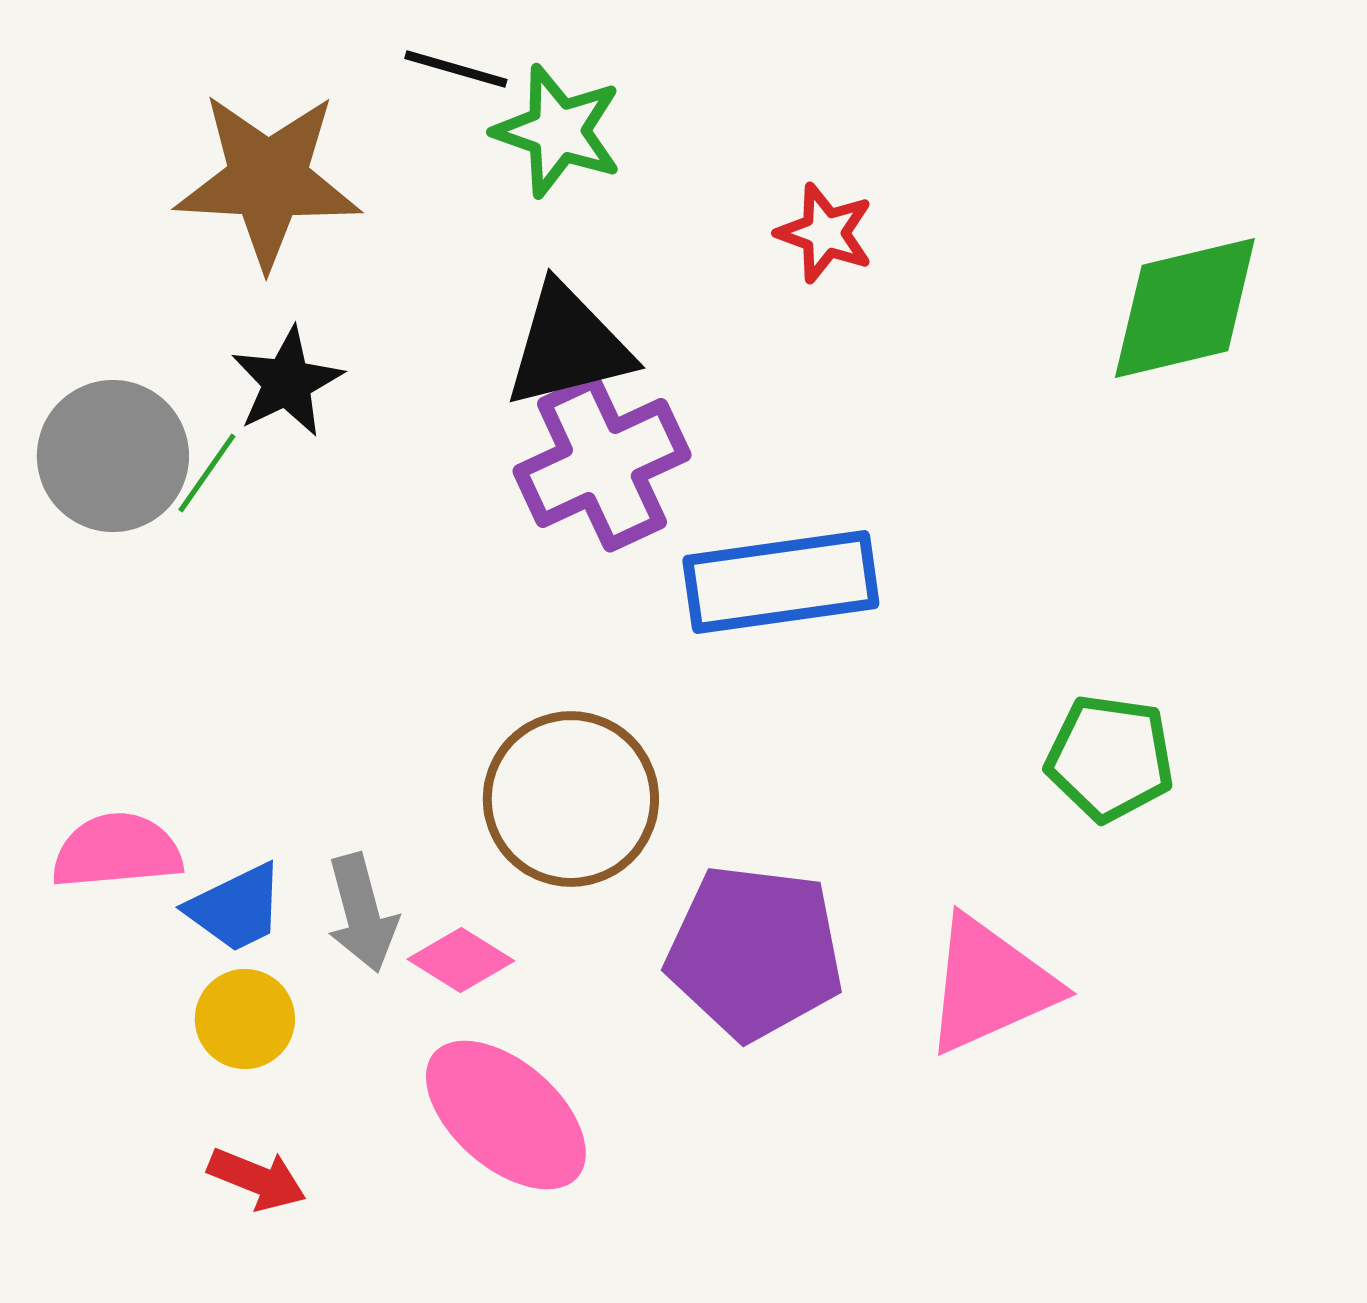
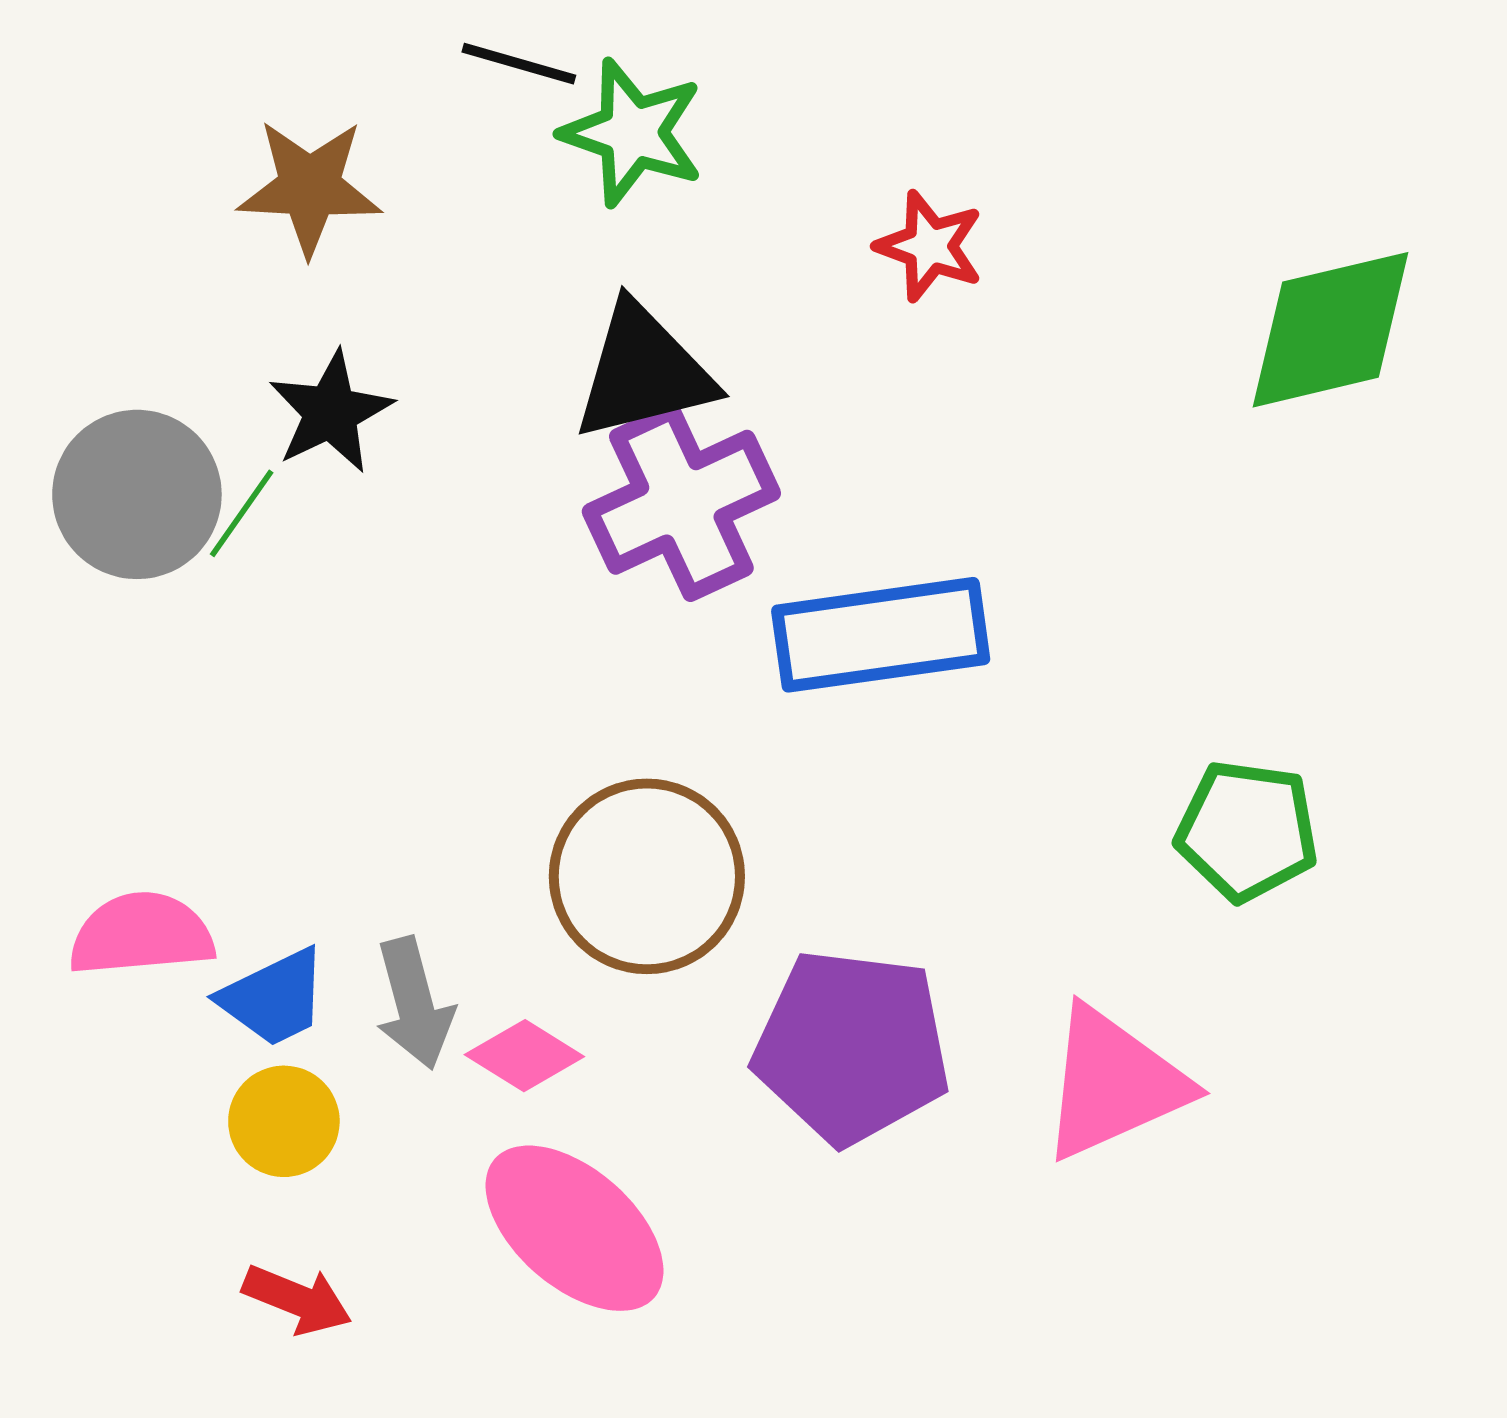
brown star: (268, 180) -> (310, 187), size x0.7

